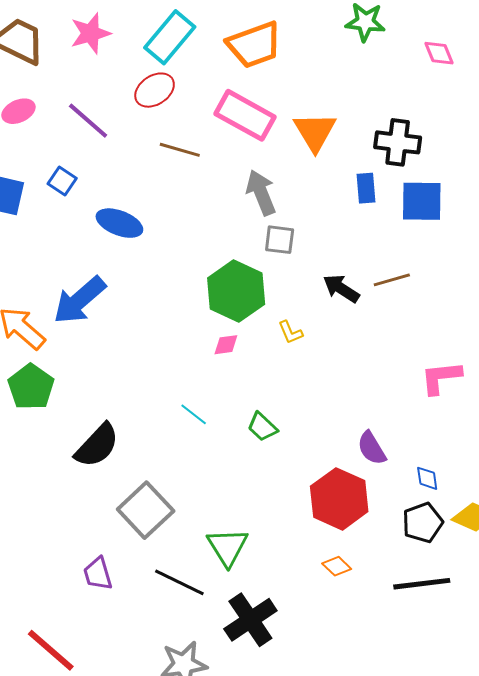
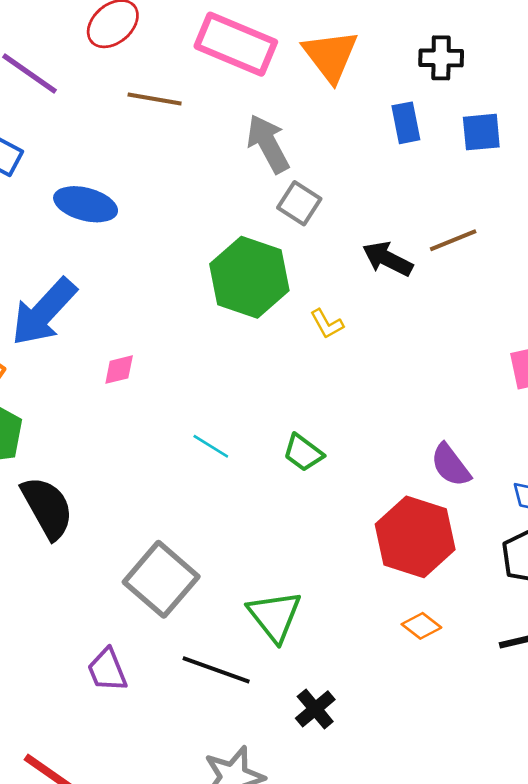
black cross: (398, 142) -> (441, 58), size x0.7
blue square: (422, 201) -> (481, 132), size x0.7
gray square: (280, 240) -> (299, 203), turned 32
pink diamond: (226, 345) -> (119, 370), moved
black semicircle: (97, 446) -> (47, 508), moved, turned -66
black cross: (250, 620) -> (315, 709), size x0.6

